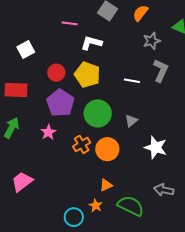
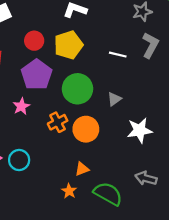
yellow pentagon: (87, 75) -> (68, 45), turned 30
white star: (156, 147) -> (140, 130), turned -30
cyan circle: (74, 217) -> (19, 160), moved

